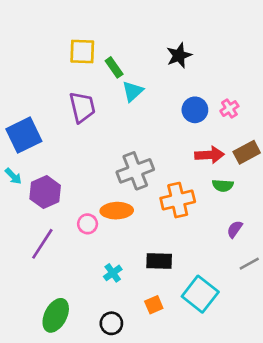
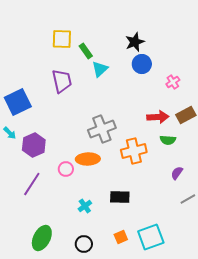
blue circle: (195, 110) -> (142, 64), moved
cyan square: (200, 294) -> (151, 237), moved, turned 32
orange square: (154, 305) -> (121, 237), moved

